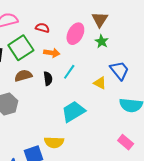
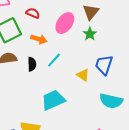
blue trapezoid: (119, 70) -> (104, 65), turned -130

